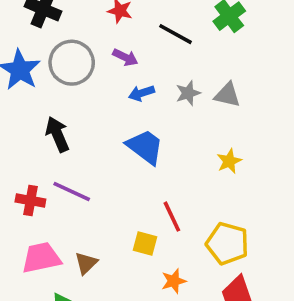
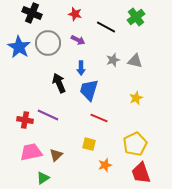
blue arrow: (141, 93) -> (81, 68), moved, turned -72
black arrow: (57, 134) -> (59, 83), moved
blue trapezoid: (145, 147) -> (89, 90), turned -110
red line: (172, 217) -> (99, 118), moved, turned -42
yellow pentagon: (227, 243) -> (135, 144), turned 30

